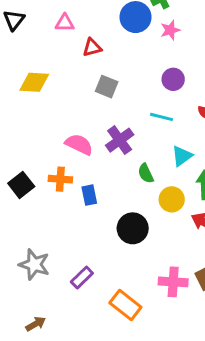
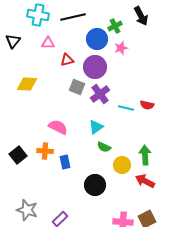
purple circle: (173, 79) -> (95, 67), moved, size x1.5
cyan line: (162, 117) -> (126, 108), moved
purple cross: (120, 140) -> (100, 94), moved
cyan triangle: (182, 156) -> (96, 127), moved
green semicircle: (146, 173) -> (104, 147), turned -40

